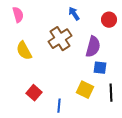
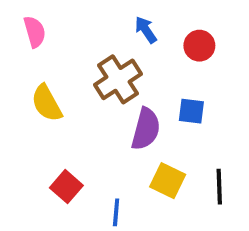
red circle: (109, 20) -> (199, 46), moved
purple semicircle: (93, 47) -> (146, 129), moved
blue square: (100, 68) -> (191, 111), moved

